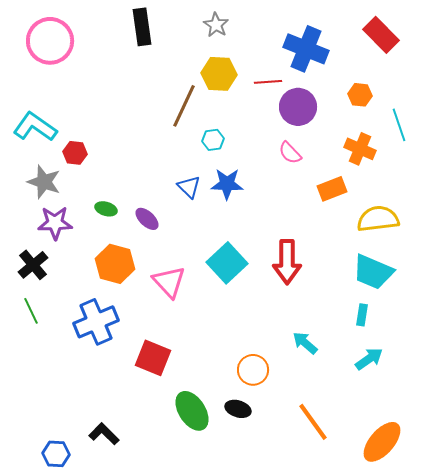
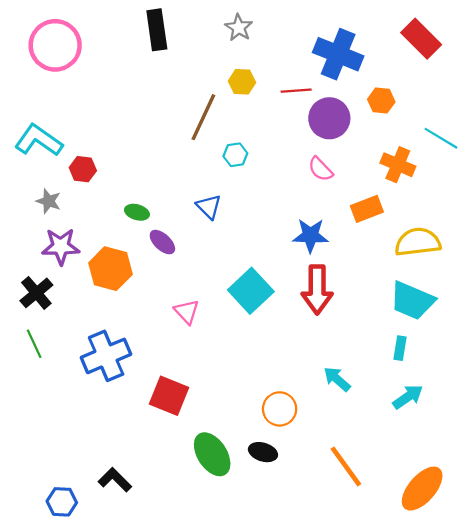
yellow hexagon: (219, 74) -> (242, 82), size x0.7
orange hexagon: (360, 95) -> (381, 101), moved
cyan line: (399, 125) -> (441, 138), turned -40
gray star: (44, 182) -> (49, 201), size x0.7
blue star: (227, 184) -> (311, 235), moved
green ellipse: (106, 209) -> (137, 212), moved
orange hexagon: (115, 264) -> (110, 269), moved
pink triangle: (169, 282) -> (187, 312), size x0.7

